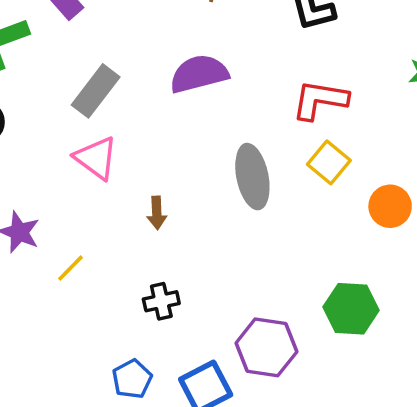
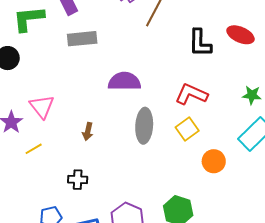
purple semicircle: (199, 74) -> (124, 81), moved
gray rectangle: (96, 91) -> (82, 39), moved, turned 32
pink triangle: (96, 158) -> (42, 107), moved

